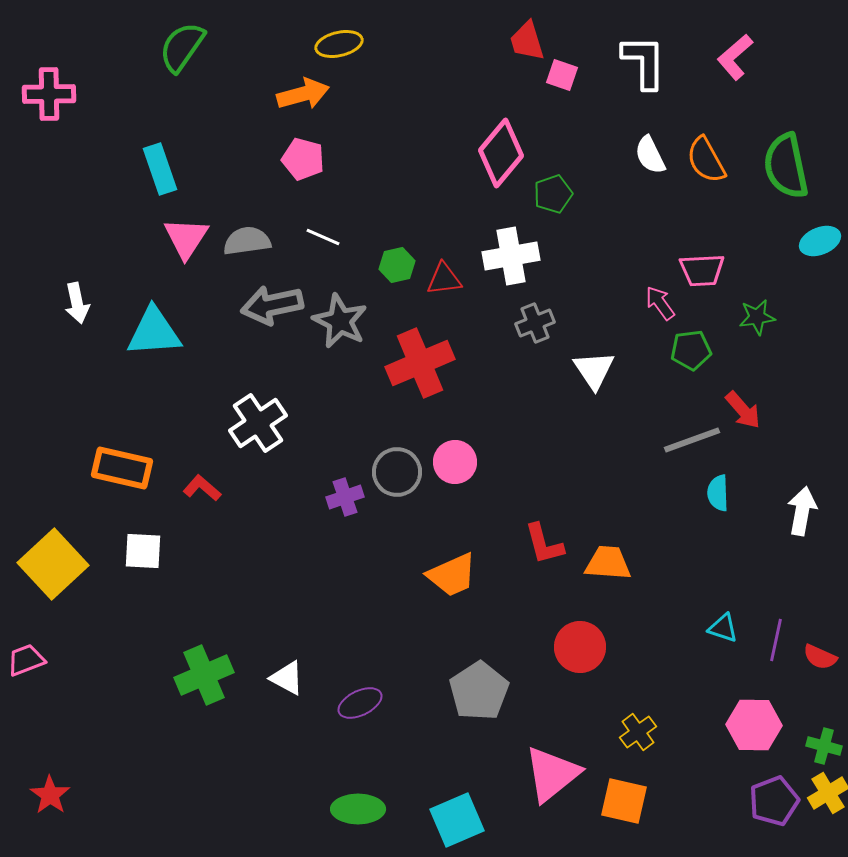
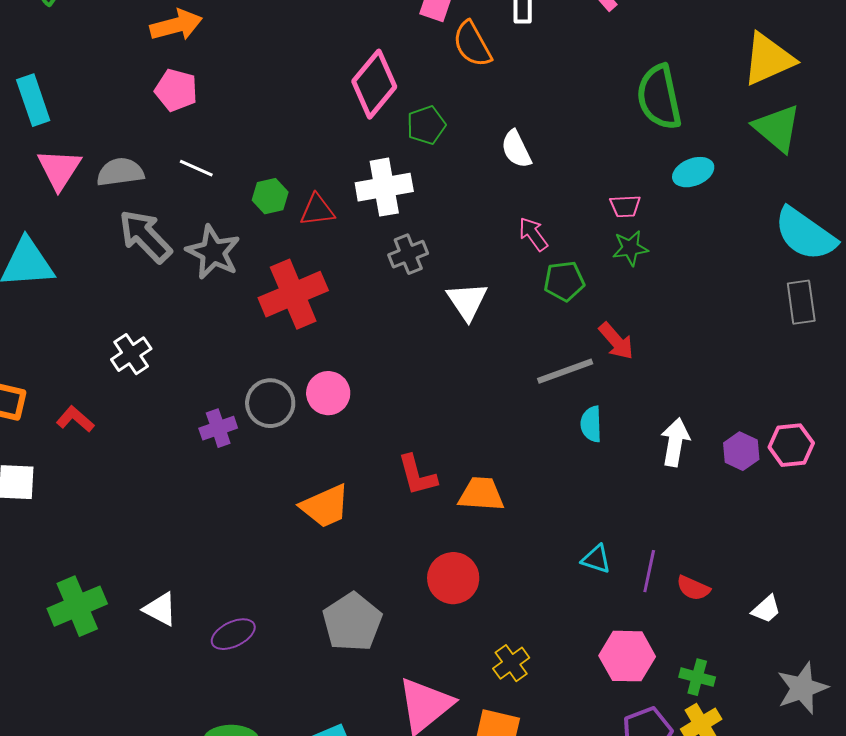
white semicircle: (650, 155) -> (516, 149), moved
orange semicircle: (706, 160) -> (472, 44), moved
pink trapezoid: (702, 270) -> (625, 206), moved, size x0.7
gray arrow: (272, 305) -> (145, 236), turned 58
white cross: (258, 423) -> (131, 354), size x0.7

